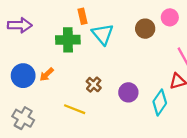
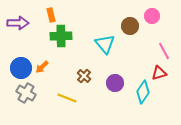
orange rectangle: (82, 16) -> (51, 15), moved
cyan triangle: (103, 34) -> (105, 44), moved
gray cross: (23, 118) -> (26, 93), moved

